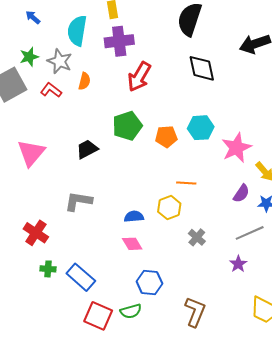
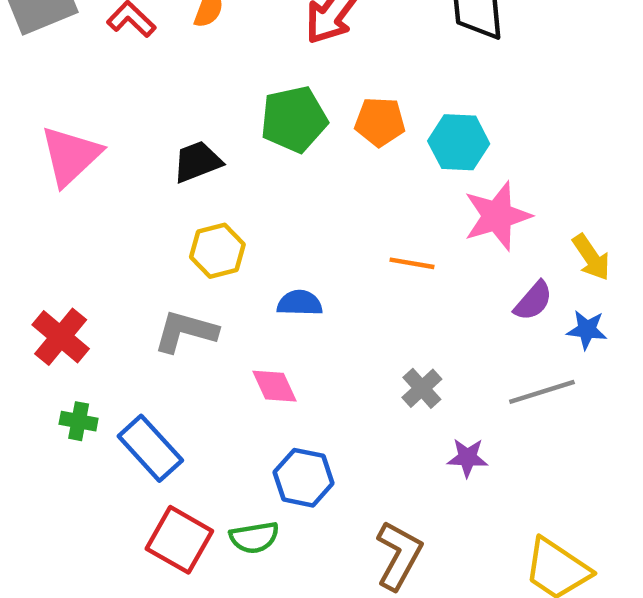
orange pentagon: (166, 137) -> (380, 122), moved
pink star: (236, 148) -> (497, 216), moved
gray L-shape: (78, 201) -> (186, 331), moved
yellow hexagon: (169, 208) -> (217, 251), moved
blue semicircle: (134, 217) -> (300, 303), moved
purple star: (238, 264) -> (467, 458), moved, turned 30

